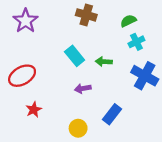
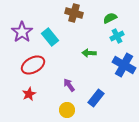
purple star: (26, 21) -> (22, 32), moved
cyan rectangle: (75, 56) -> (50, 37), moved
red ellipse: (22, 76) -> (33, 65), moved
purple arrow: (83, 89) -> (69, 85), moved, turned 64

